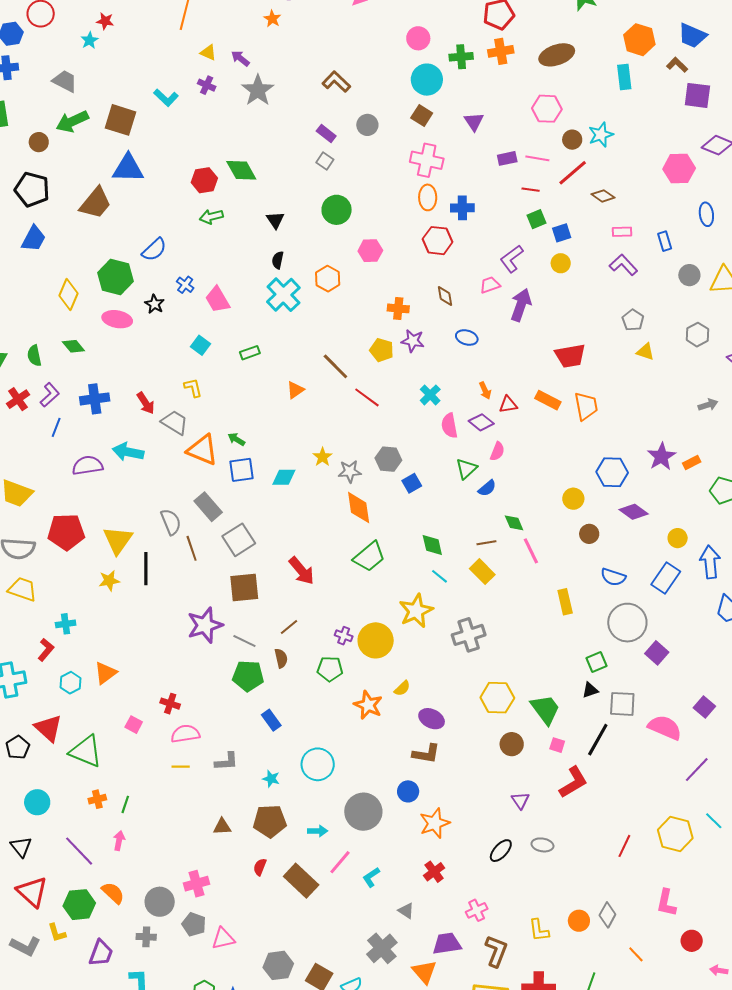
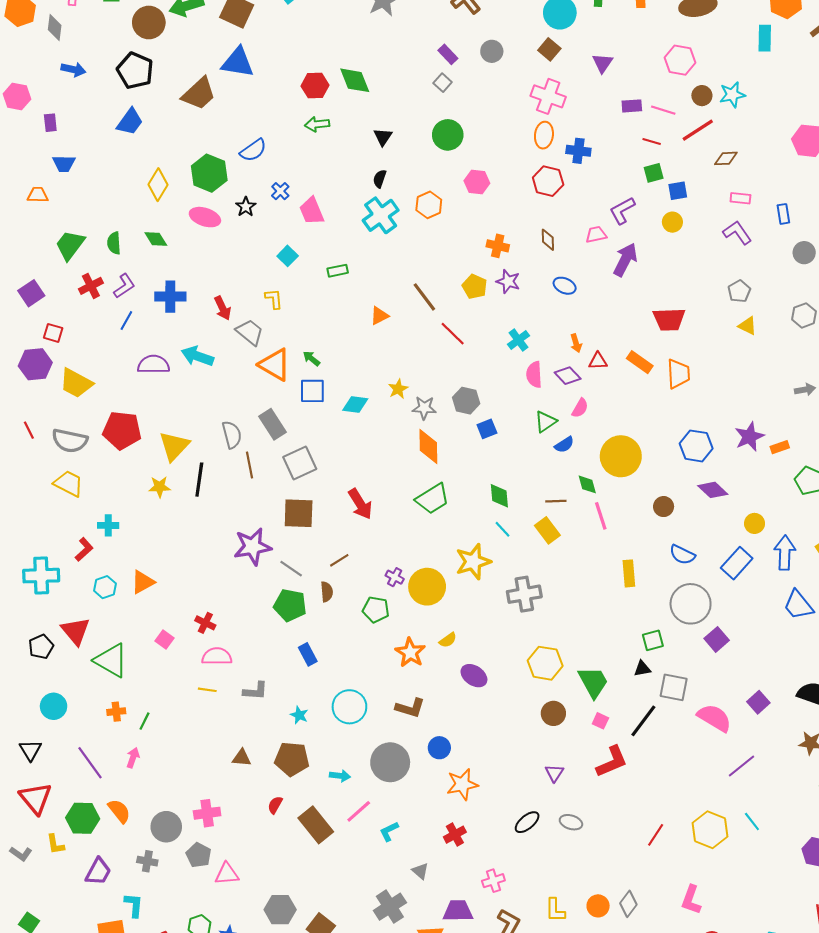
brown circle: (39, 142) -> (149, 22), size x1.6
brown diamond: (603, 196) -> (726, 158), turned -45
yellow circle: (573, 499) -> (621, 456), moved, size x1.8
brown L-shape: (426, 754) -> (410, 708), moved
gray L-shape: (25, 946) -> (21, 854), size x0.7

